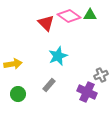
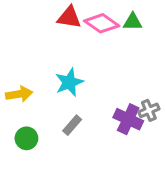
red triangle: (46, 23) -> (69, 17), moved, turned -36
cyan star: (58, 56) -> (69, 82), moved
purple cross: (87, 92) -> (128, 119), moved

